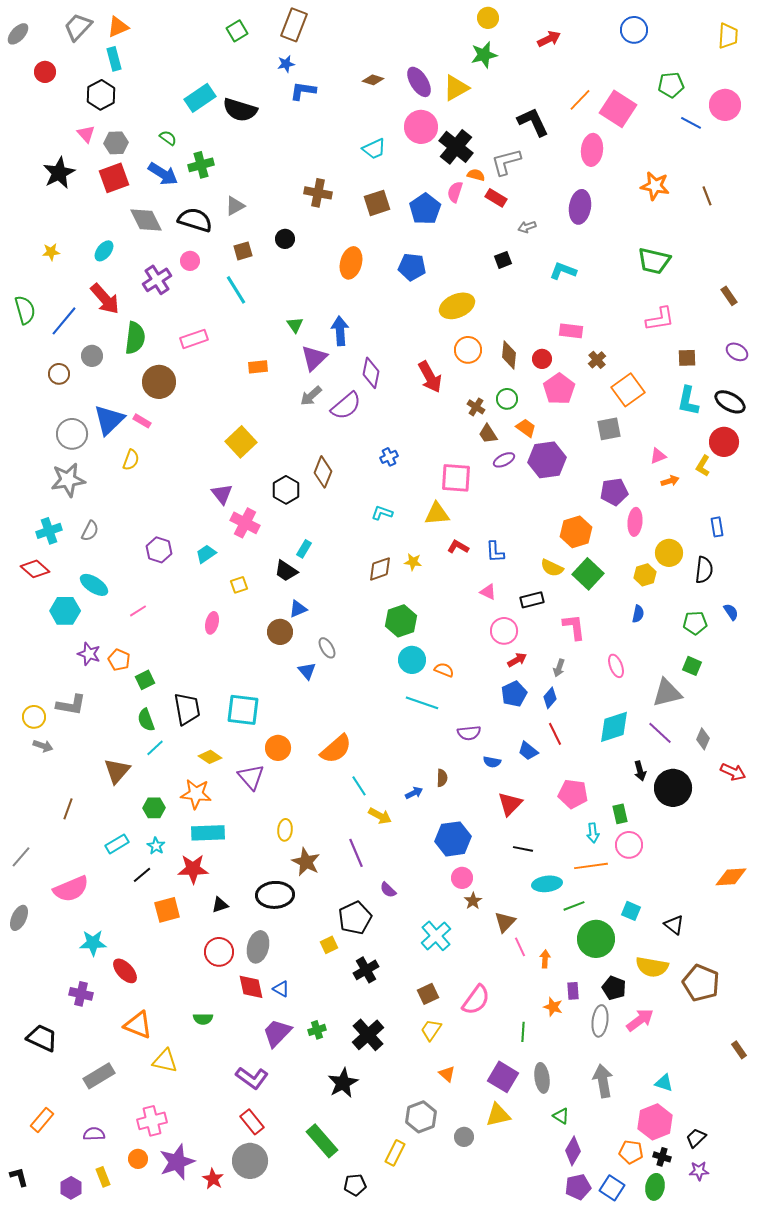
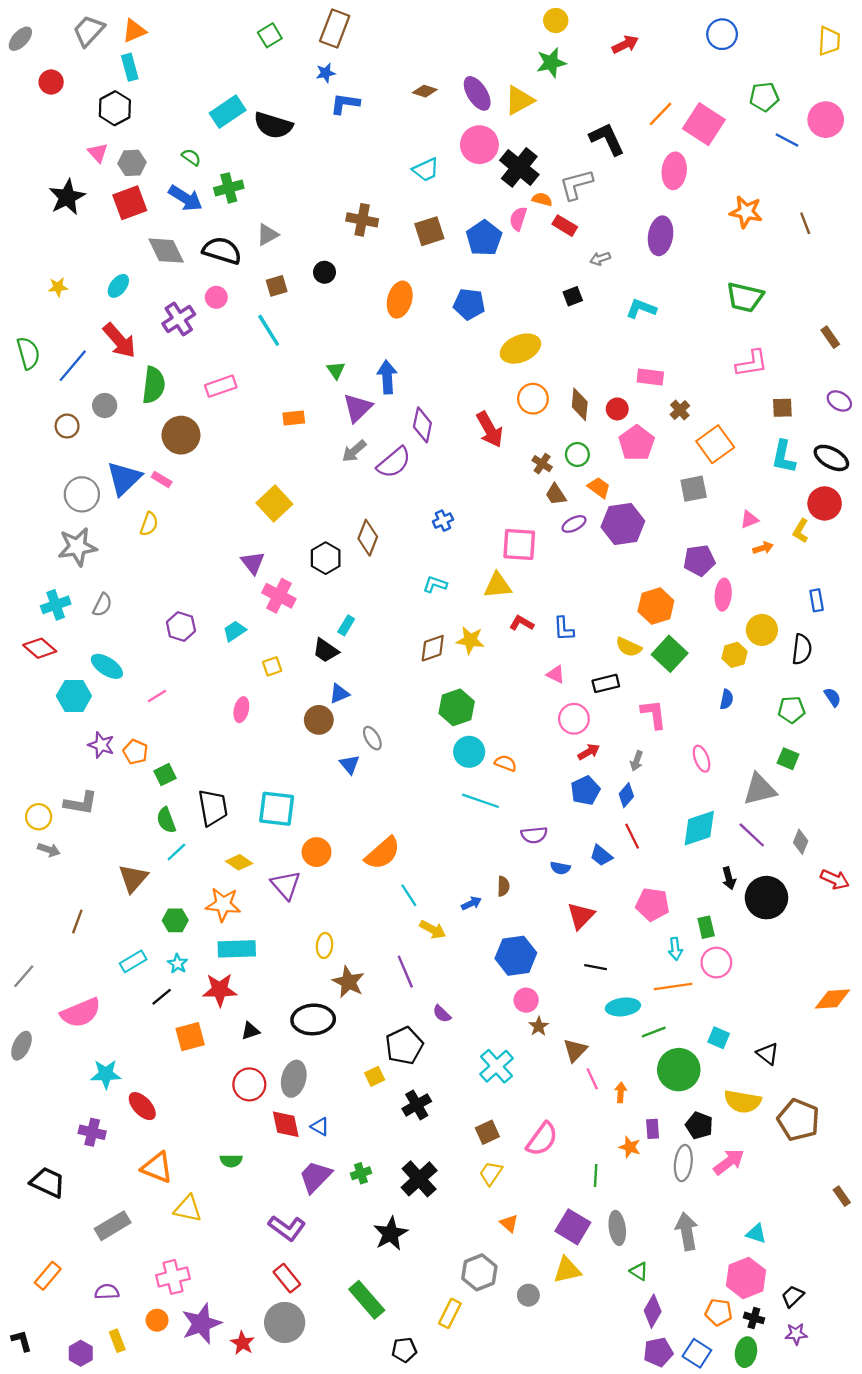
yellow star: (413, 562) -> (470, 640), size x1.4

